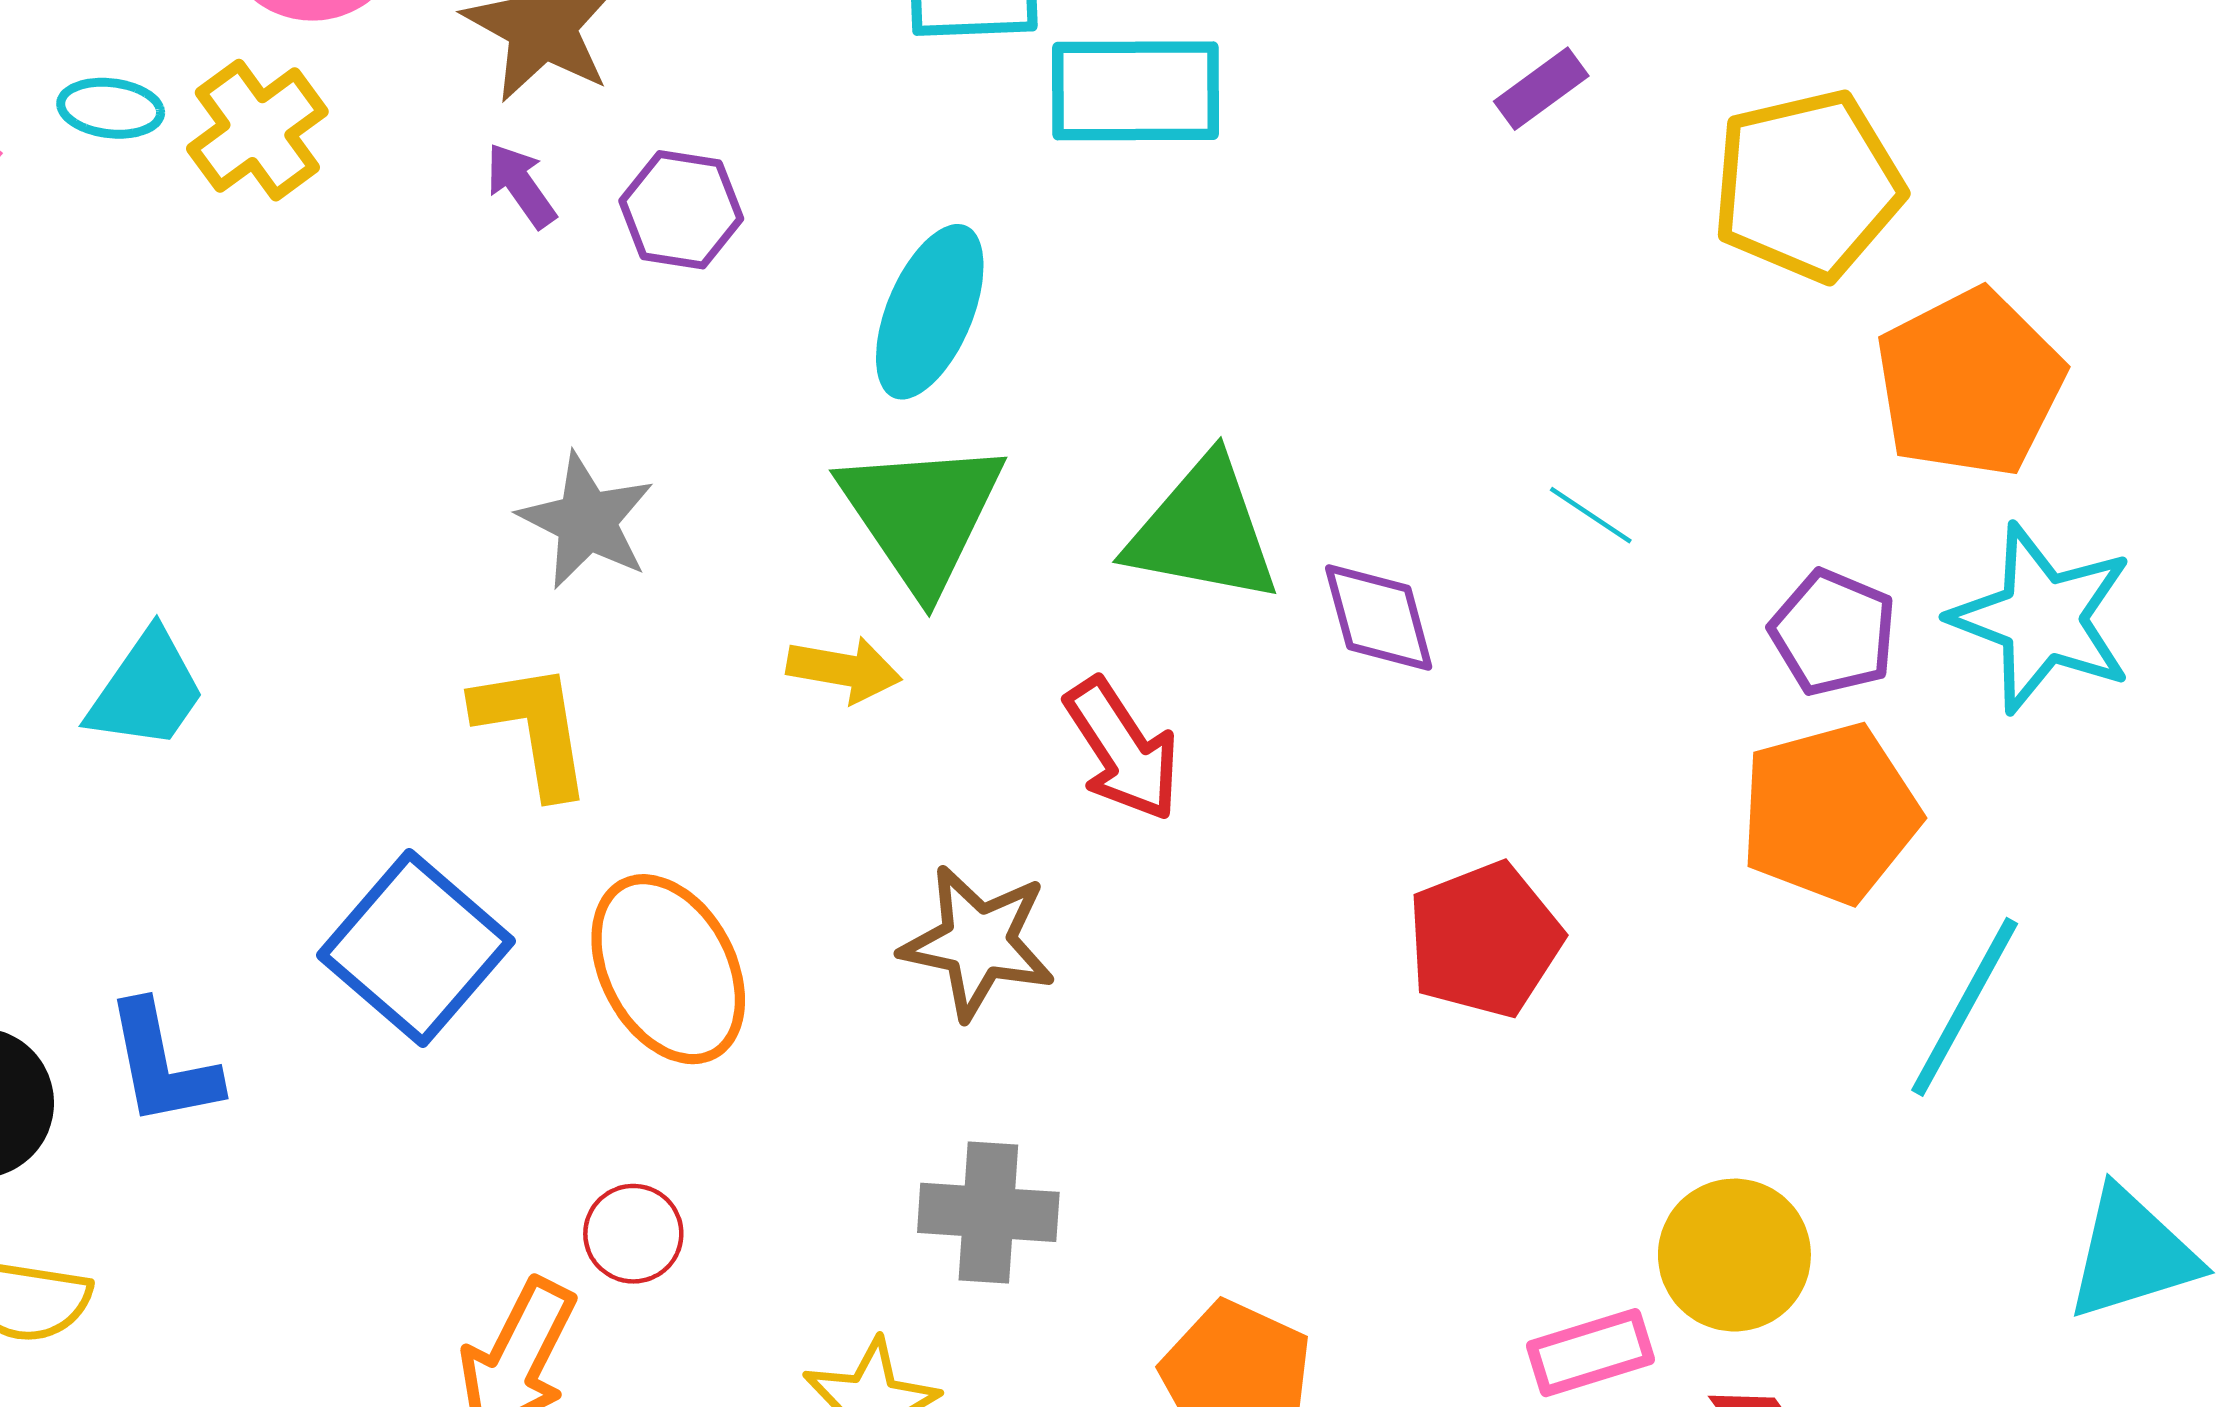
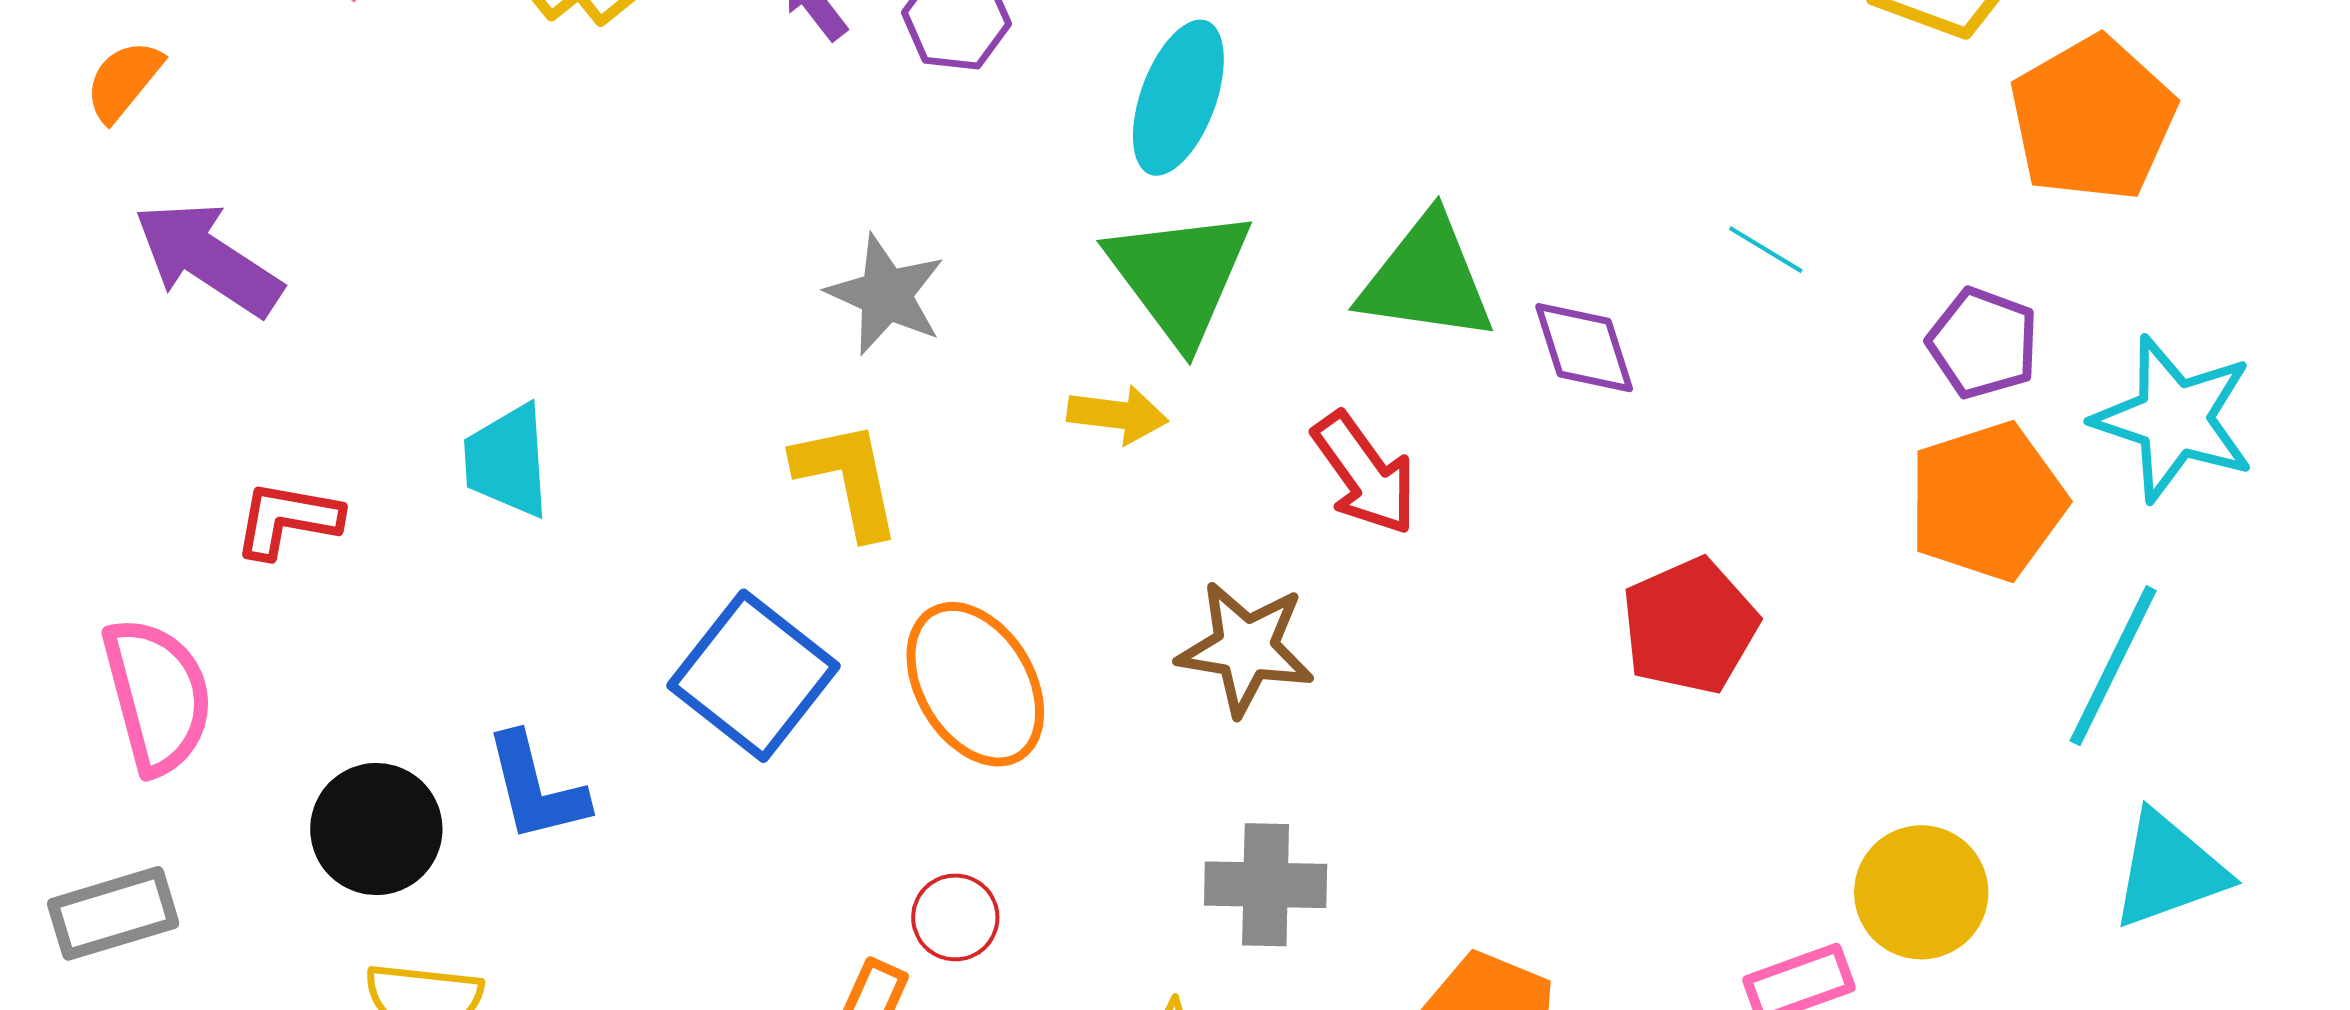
cyan star: (2042, 618) -> (2174, 419), moved
cyan trapezoid: (147, 690) -> (507, 461), turned 144
cyan triangle: (2132, 1254) -> (2169, 870), moved

